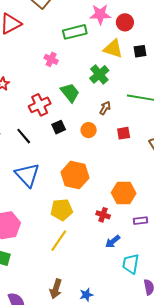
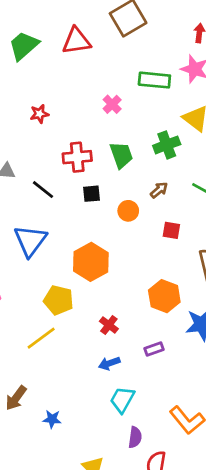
black line: (24, 136) -> (43, 190), turned -30
orange hexagon: (124, 193) -> (164, 296), moved
purple rectangle: (141, 221) -> (154, 349), turned -32

